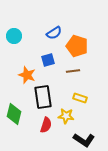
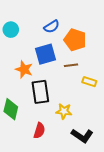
blue square: (48, 60) -> (45, 54), size x1.5
yellow rectangle: (80, 98) -> (89, 82), moved
red semicircle: (46, 125) -> (39, 131), moved

